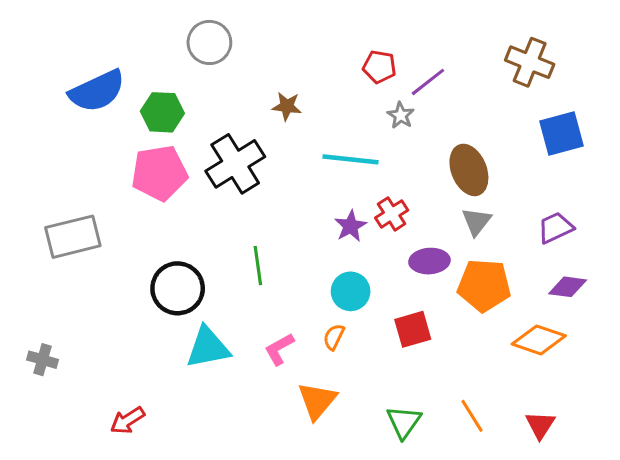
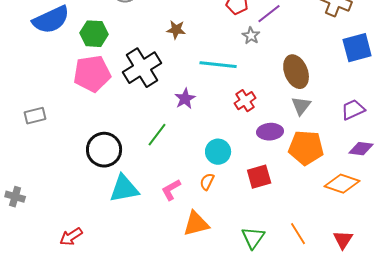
purple star: (351, 226) -> (185, 99), moved
gray rectangle: (73, 237) -> (35, 116), size x0.6
green line: (258, 266) -> (157, 135), turned 45
orange triangle: (317, 401) -> (196, 224), turned 36

